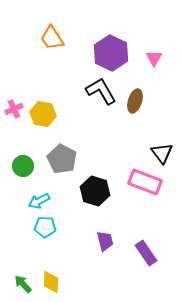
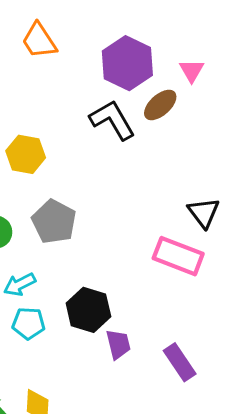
brown ellipse: (135, 101) -> (160, 105), moved, turned 30
black hexagon: (95, 191) -> (88, 310), moved

